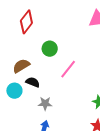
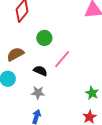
black semicircle: (33, 82) -> (40, 71), moved

